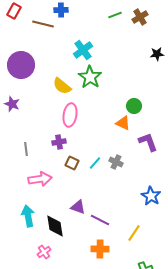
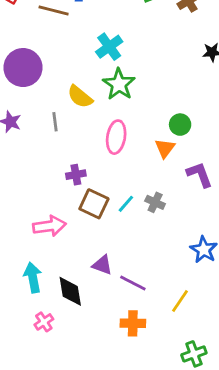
pink ellipse: (70, 115) -> (116, 137), moved
orange triangle: (123, 123) -> (165, 148), turned 42
gray line: (26, 149) -> (55, 122), moved
brown square: (72, 163) -> (94, 204), size x1.5
pink cross: (44, 252) -> (44, 322), moved

